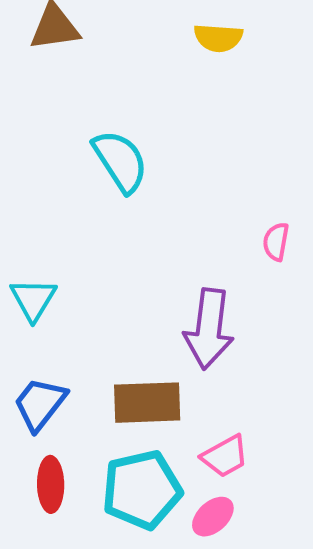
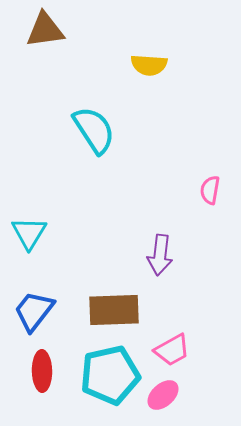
yellow semicircle: (218, 38) -> (149, 65), moved
purple arrow: (209, 329) -> (160, 255), size x0.7

